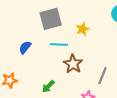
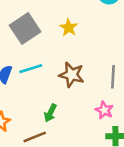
cyan line: (59, 45) -> (31, 69), moved

